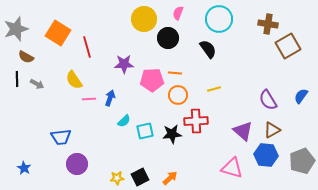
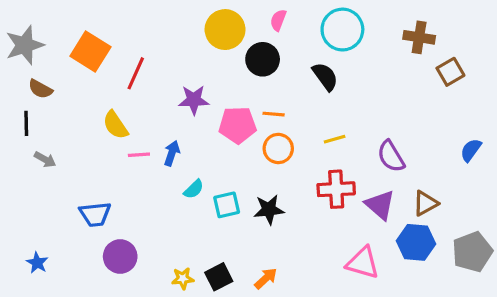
brown square: (288, 46) -> (450, 72), size x0.7
red line: (87, 47) -> (136, 73), turned 40
gray arrow: (37, 84) -> (45, 159), moved
purple semicircle: (268, 100) -> (391, 156), moved
red cross: (196, 121) -> (336, 189), moved

